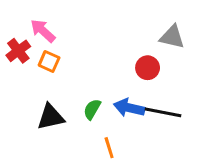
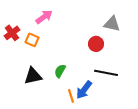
pink arrow: (43, 31) -> (44, 17), moved, turned 102
blue arrow: (129, 108) -> (84, 90), moved, turned -66

